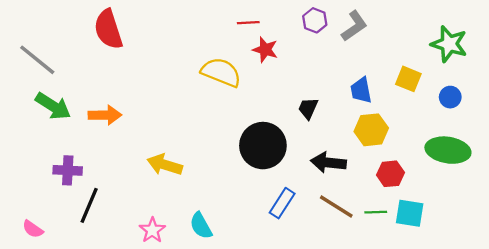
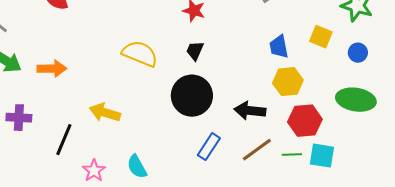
yellow semicircle: (221, 72) -> (140, 54), moved
black trapezoid: (308, 108) -> (195, 51), moved
red hexagon: (390, 174) -> (305, 121), size x1.4
black line: (89, 205) -> (64, 140), moved
brown line: (336, 207) -> (257, 150), turned -68

